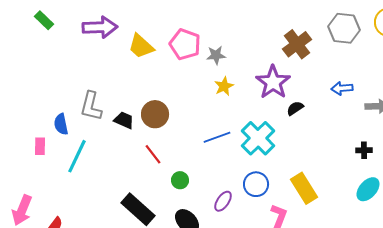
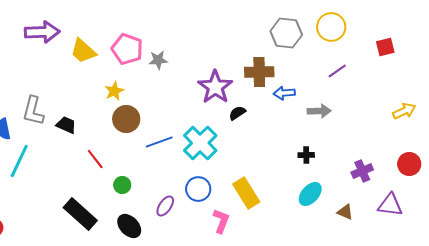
brown cross: (297, 44) -> (259, 72), moved, turned 36
yellow star: (224, 86) -> (114, 91), moved
brown circle: (155, 114) -> (126, 119), moved

